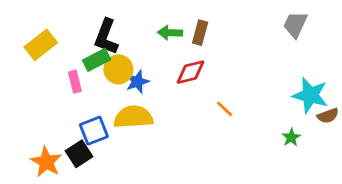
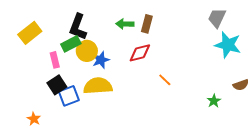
cyan star: (310, 95) -> (228, 45), moved
black square: (79, 154) -> (57, 85), moved
orange star: (46, 162) -> (34, 119), size x0.6

